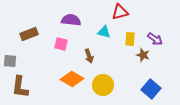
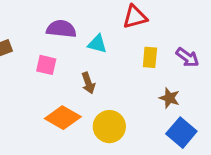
cyan triangle: (104, 32) -> (97, 44), moved
brown star: (143, 55) -> (169, 98), moved

